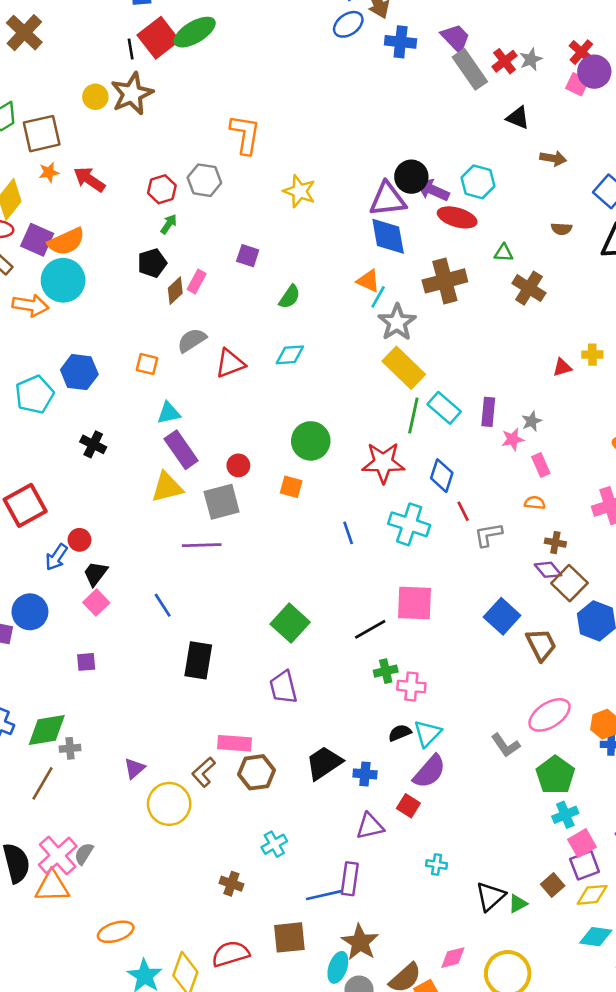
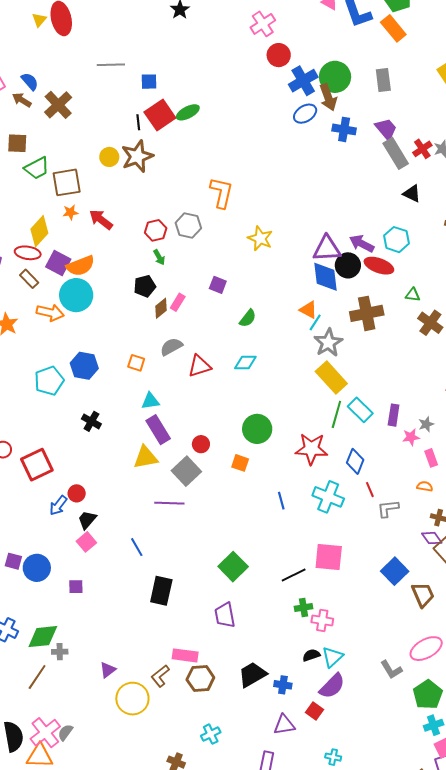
green ellipse: (195, 32) -> (188, 112), size x0.7
black triangle: (518, 118) -> (412, 194), moved
black circle: (411, 177) -> (348, 265), moved
green arrow: (169, 224) -> (159, 257), turned 112
gray square: (222, 502) -> (186, 471), turned -32
blue circle: (30, 612) -> (37, 568), moved

